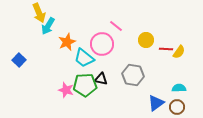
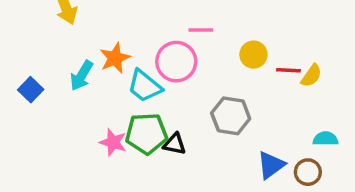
cyan arrow: (48, 26) -> (82, 76), moved
pink line: (116, 26) -> (201, 30), turned -40
black triangle: (101, 79) -> (175, 144), moved
cyan semicircle: (179, 88) -> (325, 139), moved

